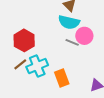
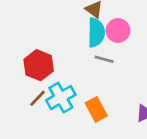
cyan semicircle: (69, 22) -> (96, 32), turned -95
pink circle: (84, 36) -> (118, 30), moved

